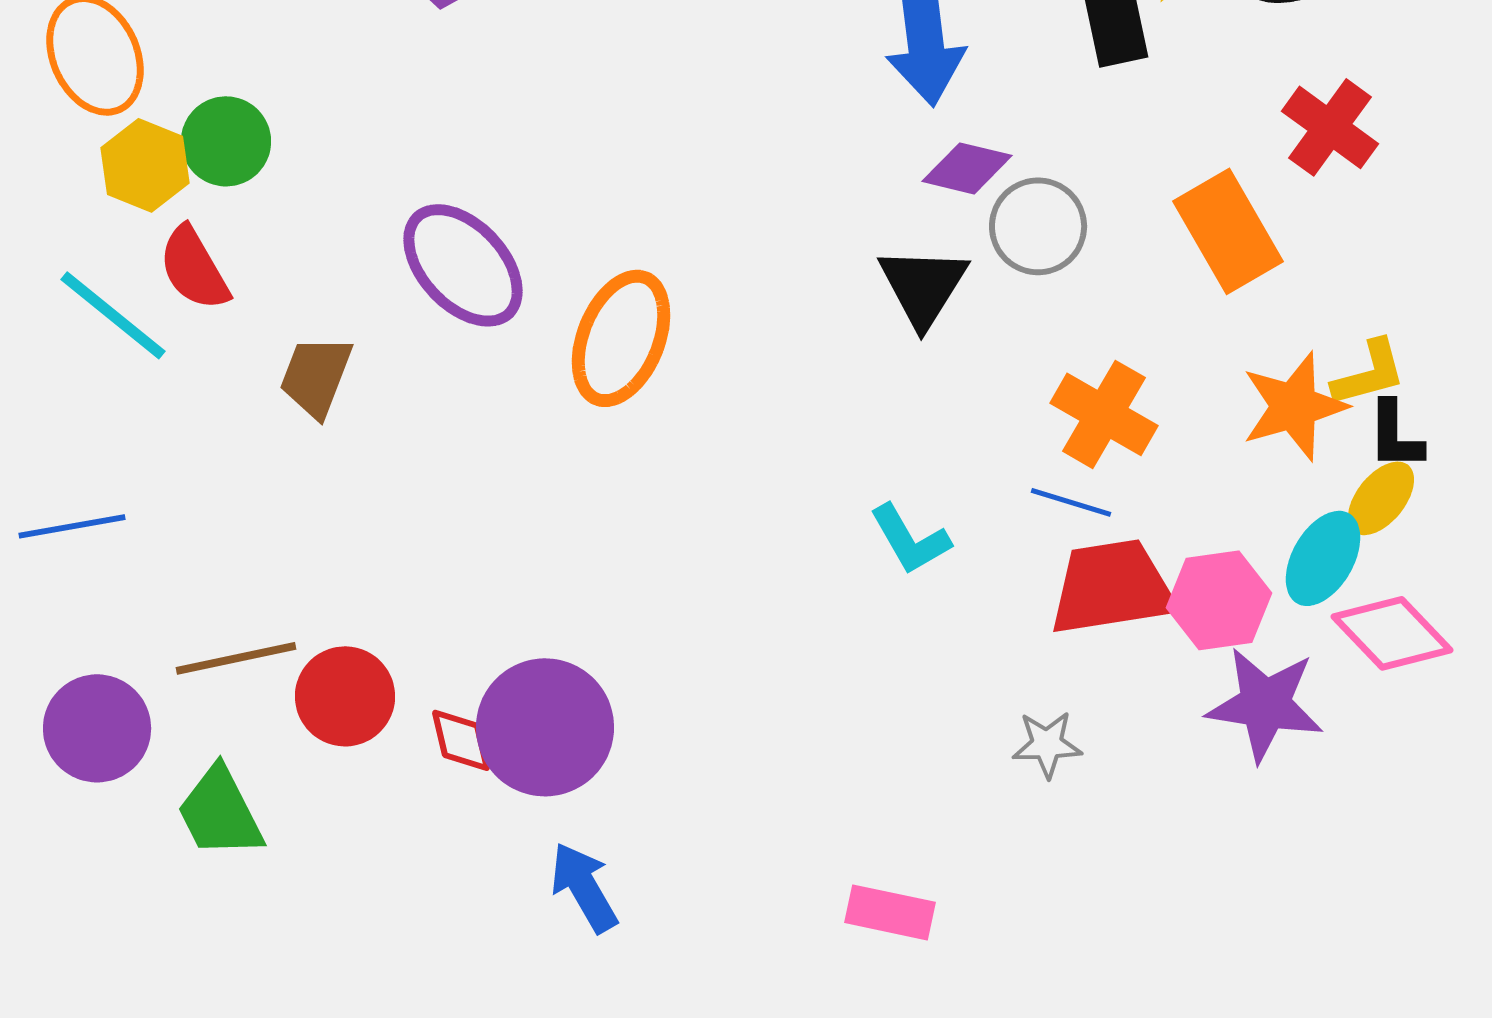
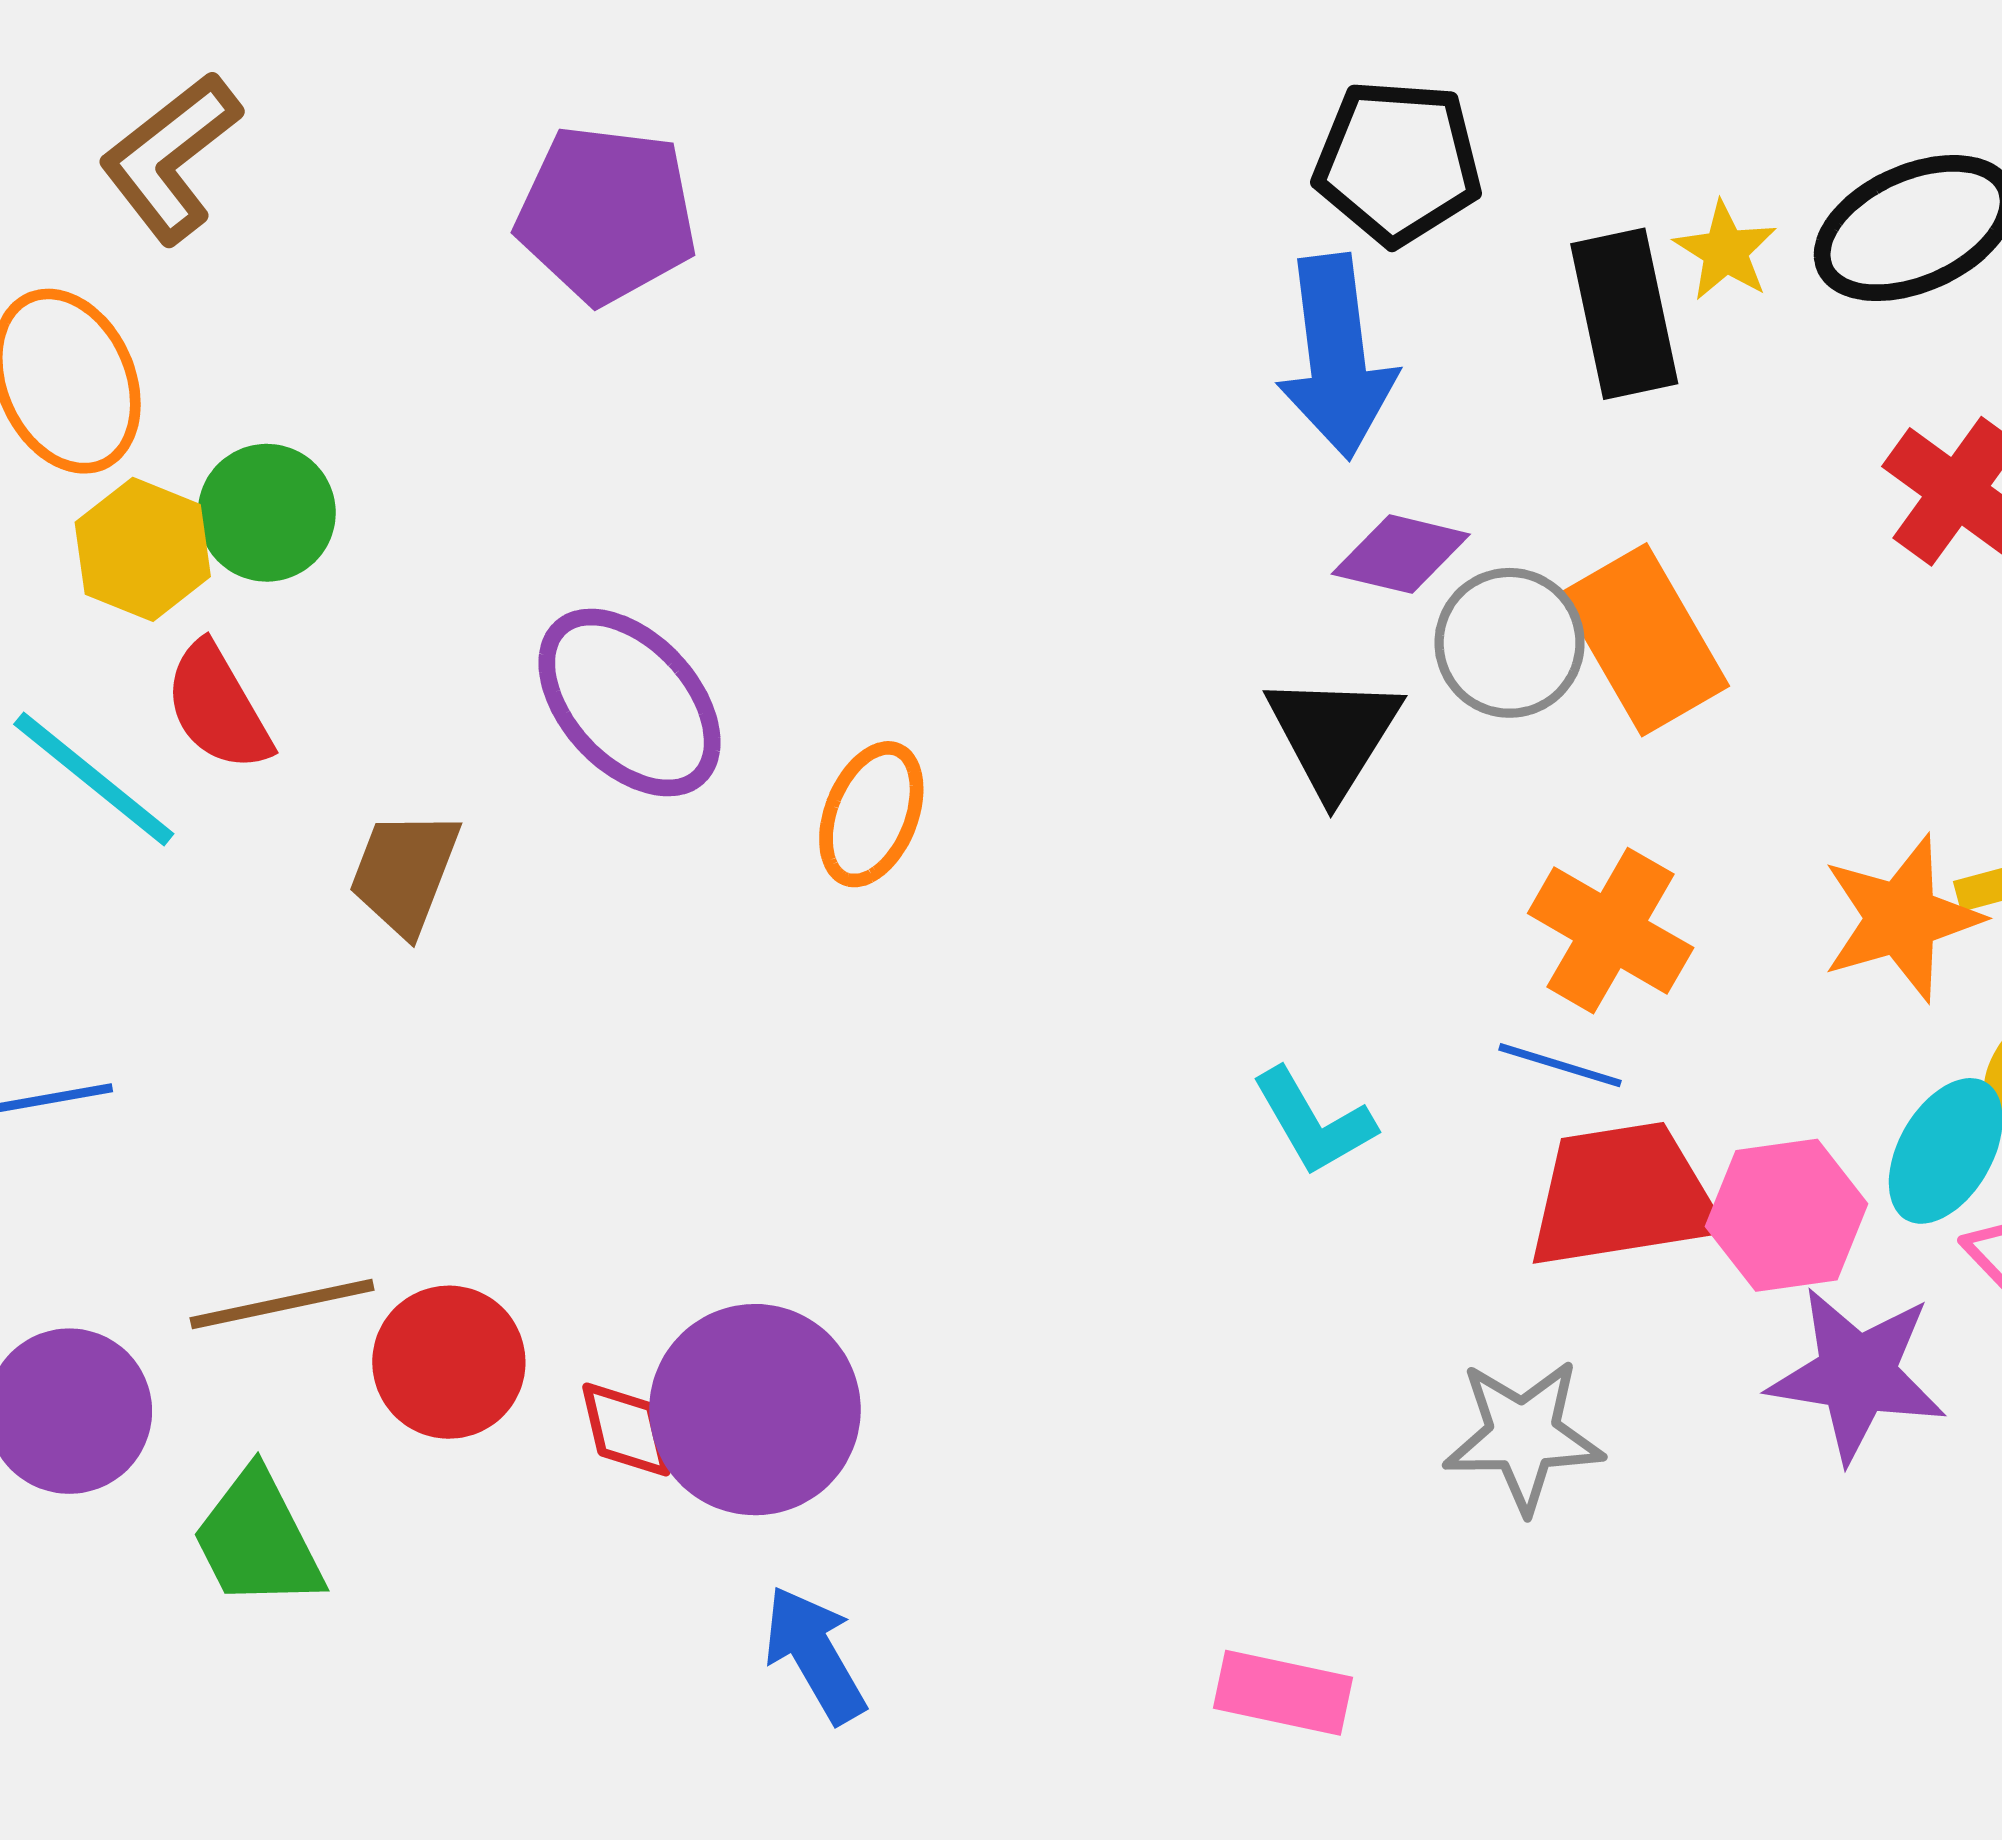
orange rectangle: (1228, 231) -> (1644, 640), moved
orange ellipse: (621, 338) -> (871, 814), size x0.7
gray star: (1047, 744) -> (1523, 1436), size x1.5

